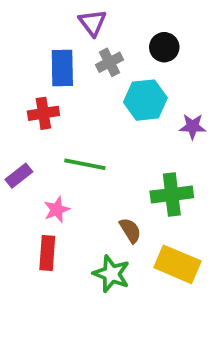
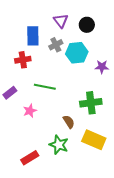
purple triangle: (93, 23) -> (61, 21), moved
gray cross: (110, 62) -> (56, 45), moved
red rectangle: (47, 253) -> (30, 158), moved, turned 54

